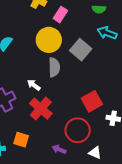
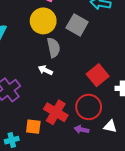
white arrow: (34, 85) -> (45, 70), moved
red cross: (41, 109) -> (56, 112), moved
purple arrow: (59, 149) -> (82, 130), moved

